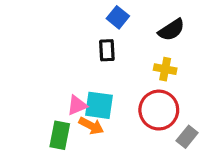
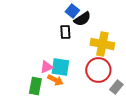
black semicircle: (171, 30) -> (82, 19), moved
yellow cross: (165, 69) -> (102, 44), size x1.6

